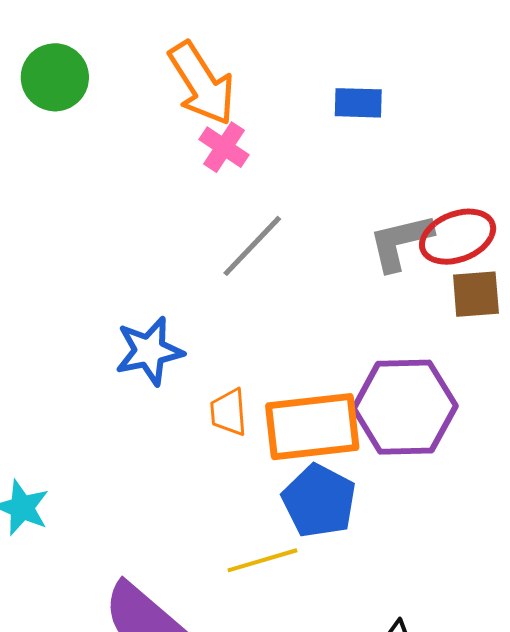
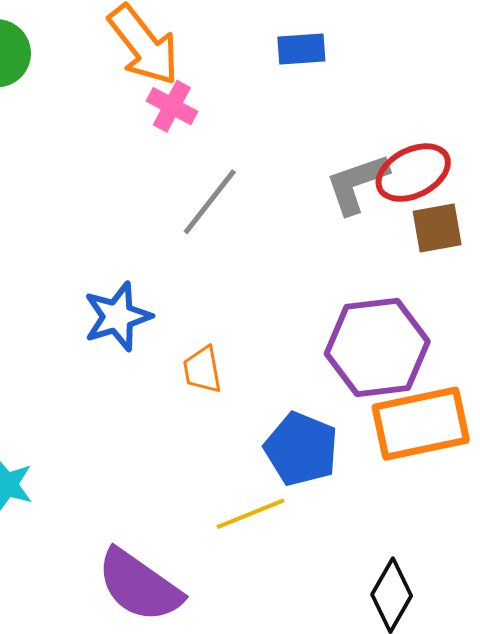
orange rectangle: (312, 427) -> (421, 424), moved

